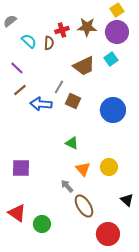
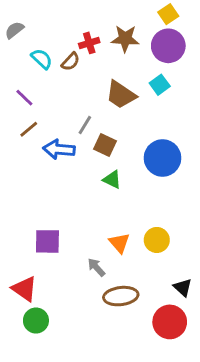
brown semicircle: (49, 43) -> (70, 62), turned 40
brown trapezoid: (84, 66) -> (121, 95), turned 60
green triangle: (72, 143) -> (112, 180), moved
purple square: (21, 168) -> (47, 241), moved
brown ellipse: (84, 206) -> (121, 296), turned -65
red triangle: (17, 213) -> (24, 289), moved
green circle: (42, 224) -> (36, 321), moved
red circle: (108, 234) -> (170, 322), moved

